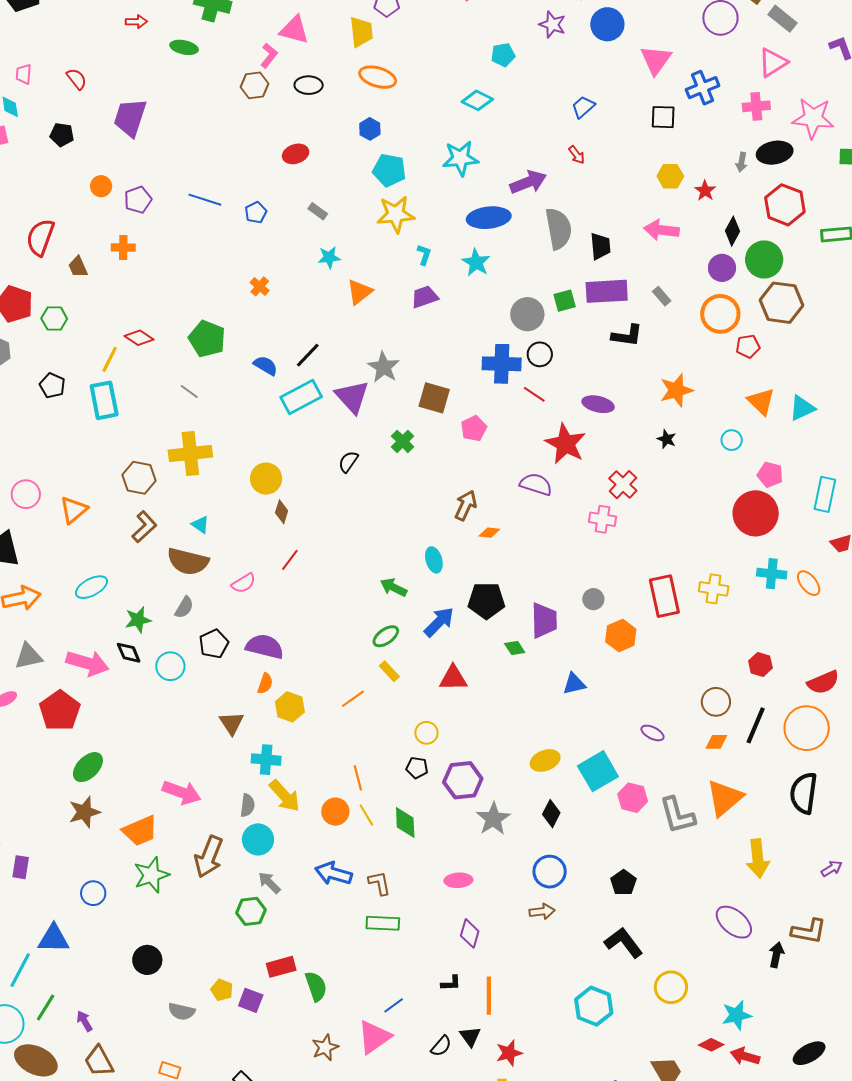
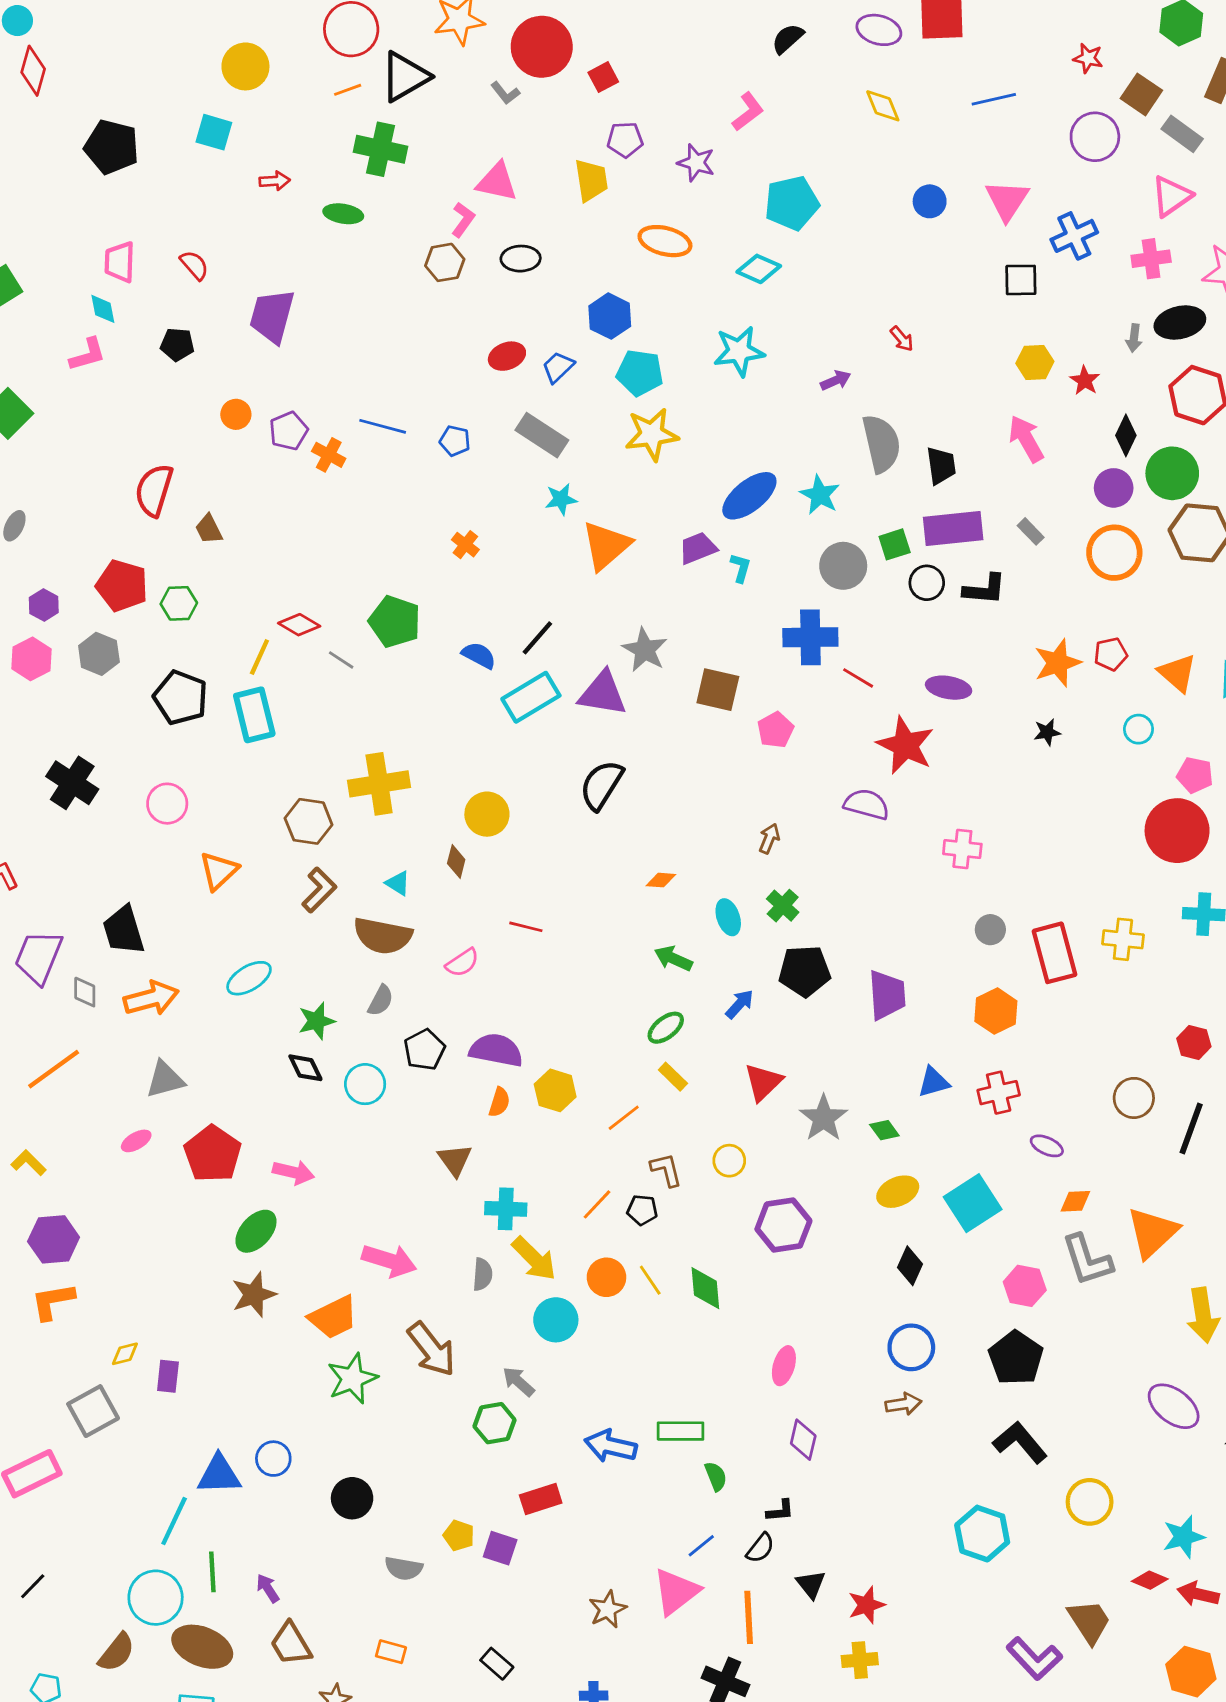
blue circle: (607, 24) -> (930, 201), moved, size x0.7
purple star: (552, 25) -> (696, 163), moved
cyan pentagon: (503, 55) -> (792, 203), size x1.6
pink trapezoid: (24, 74) -> (120, 262), size x1.4
orange ellipse: (378, 77) -> (665, 241), moved
blue trapezoid: (583, 107) -> (558, 367), moved
blue hexagon: (370, 129) -> (610, 316), size x1.4
purple arrow: (528, 182) -> (836, 380), size x0.6
gray rectangle: (318, 211) -> (542, 435), size x1.8
blue pentagon: (256, 212) -> (455, 441), turned -30
blue ellipse: (489, 218) -> (749, 496), moved, turned -30
pink arrow: (662, 230) -> (1026, 439), turned 56
orange cross: (123, 248) -> (329, 455), moved, turned 30
cyan L-shape: (424, 255) -> (741, 568), moved
cyan star: (476, 262) -> (820, 495), moved
orange triangle: (360, 292) -> (606, 546), size x1.4
red pentagon: (748, 346) -> (1111, 654), moved
black circle: (540, 354) -> (927, 583), moved
black pentagon: (52, 386) -> (181, 698), size x1.5
gray line: (189, 391) -> (341, 660), moved
purple triangle: (352, 397) -> (603, 693), turned -36
black star: (667, 439) -> (1047, 732), turned -30
green cross: (403, 441) -> (783, 906), moved
black semicircle: (348, 462) -> (601, 785), size x1.6
red cross: (623, 485) -> (999, 1093), moved, turned 36
pink circle: (26, 494) -> (167, 804), moved
brown arrow: (466, 505) -> (769, 838), size x0.7
brown diamond: (282, 512) -> (456, 862), moved
orange diamond: (489, 533) -> (661, 880), moved
red line: (290, 560) -> (526, 927), turned 70
gray circle: (593, 599) -> (990, 930), moved
blue arrow: (439, 622) -> (740, 1004), size x0.7
green diamond: (515, 648) -> (884, 1130), moved
pink arrow: (87, 663) -> (293, 1172), moved, size x0.7
red triangle: (453, 678) -> (763, 1082), turned -40
yellow hexagon: (290, 707) -> (555, 1090), moved
orange diamond: (716, 742) -> (1075, 1201), moved
black pentagon: (417, 768) -> (642, 1210), moved
orange line: (358, 778) -> (597, 1204), moved, turned 60
pink hexagon: (633, 798) -> (1025, 1286), moved
gray star: (493, 819) -> (824, 1118), moved
cyan circle: (258, 839) -> (556, 1320), moved
brown arrow: (209, 857) -> (432, 1349), turned -57
blue arrow: (334, 874) -> (611, 1446), moved
pink ellipse: (458, 880) -> (784, 1366), turned -68
brown L-shape: (379, 883) -> (666, 1170), moved
black pentagon: (623, 883) -> (1016, 1358), size x1.5
blue circle: (93, 893) -> (273, 1459), moved
green semicircle: (316, 986) -> (716, 1476), moved, size x0.7
orange line: (489, 996) -> (749, 1617), moved
green line: (46, 1008) -> (212, 1572), turned -32
black semicircle: (441, 1046) -> (760, 1548), moved

